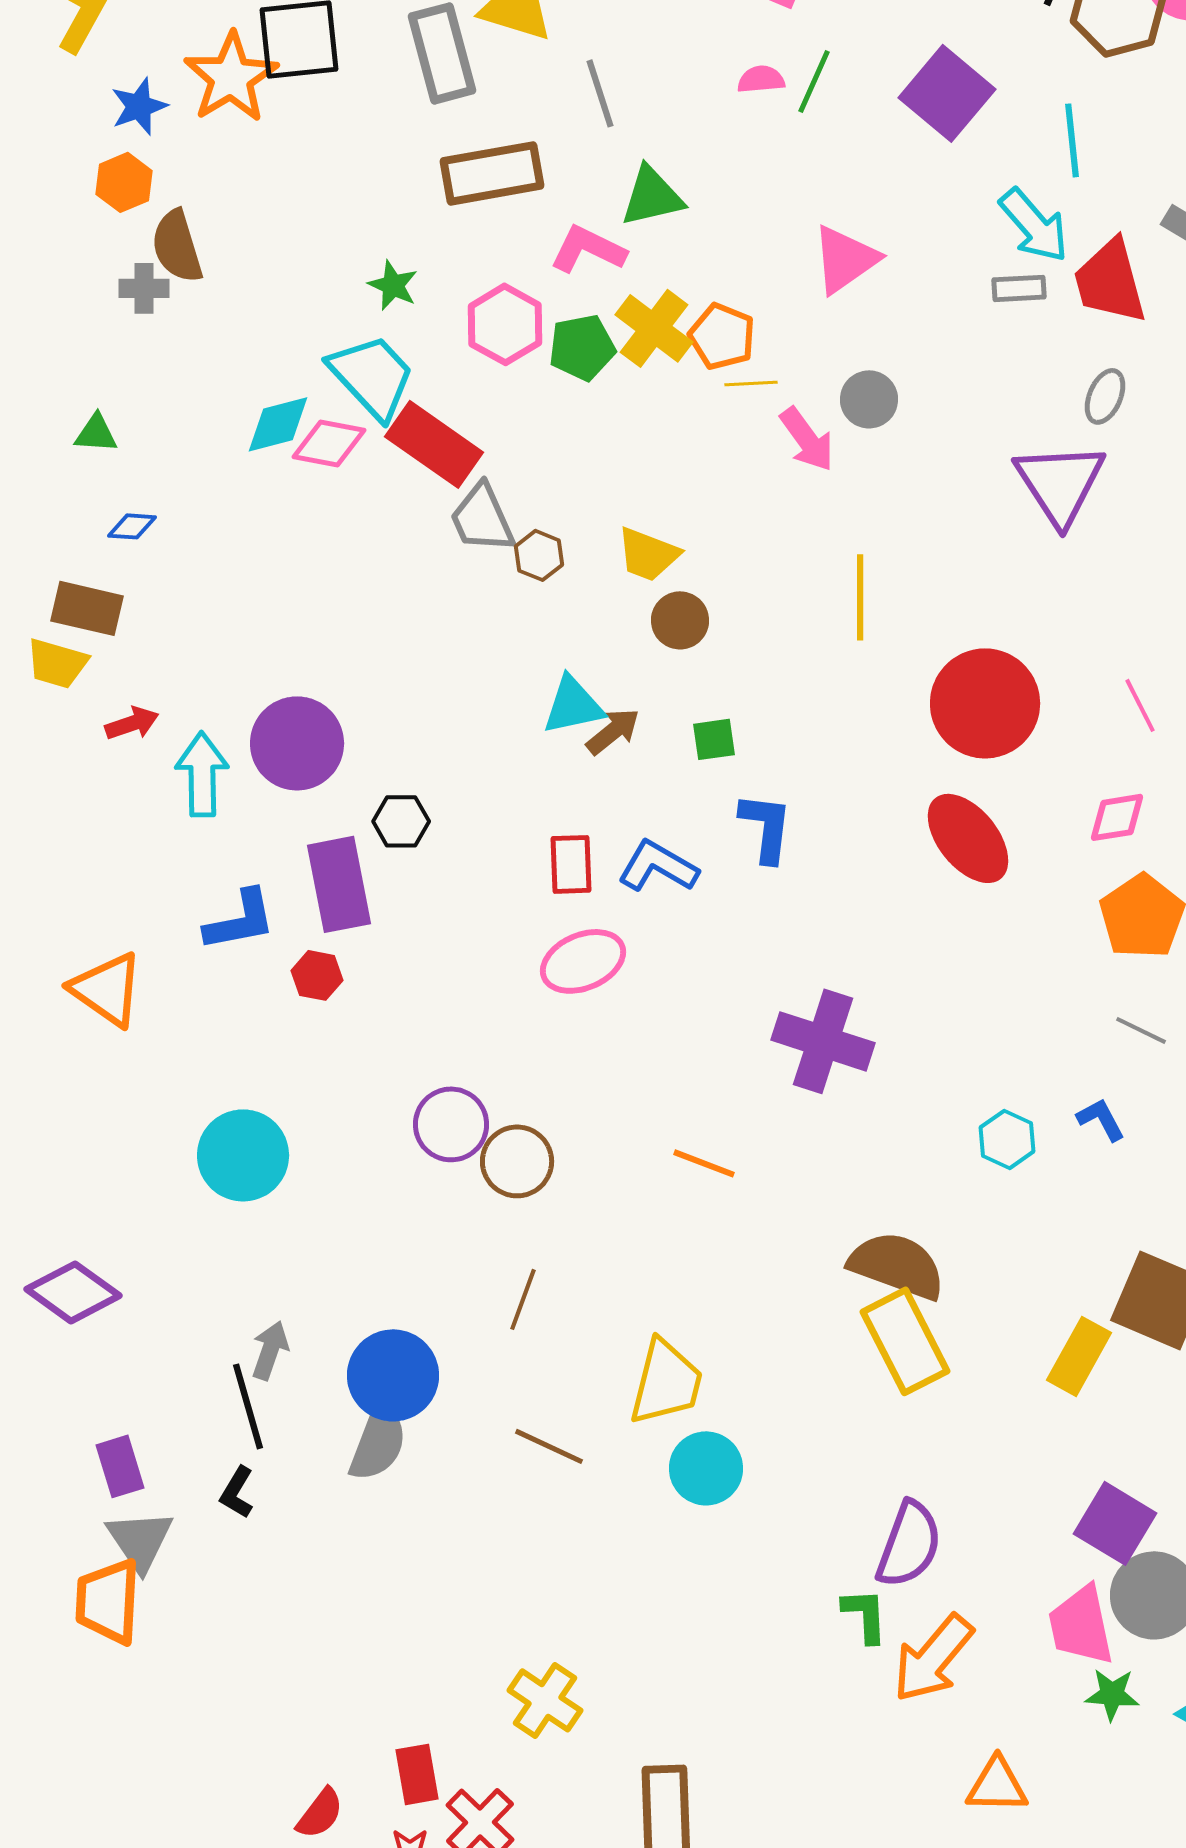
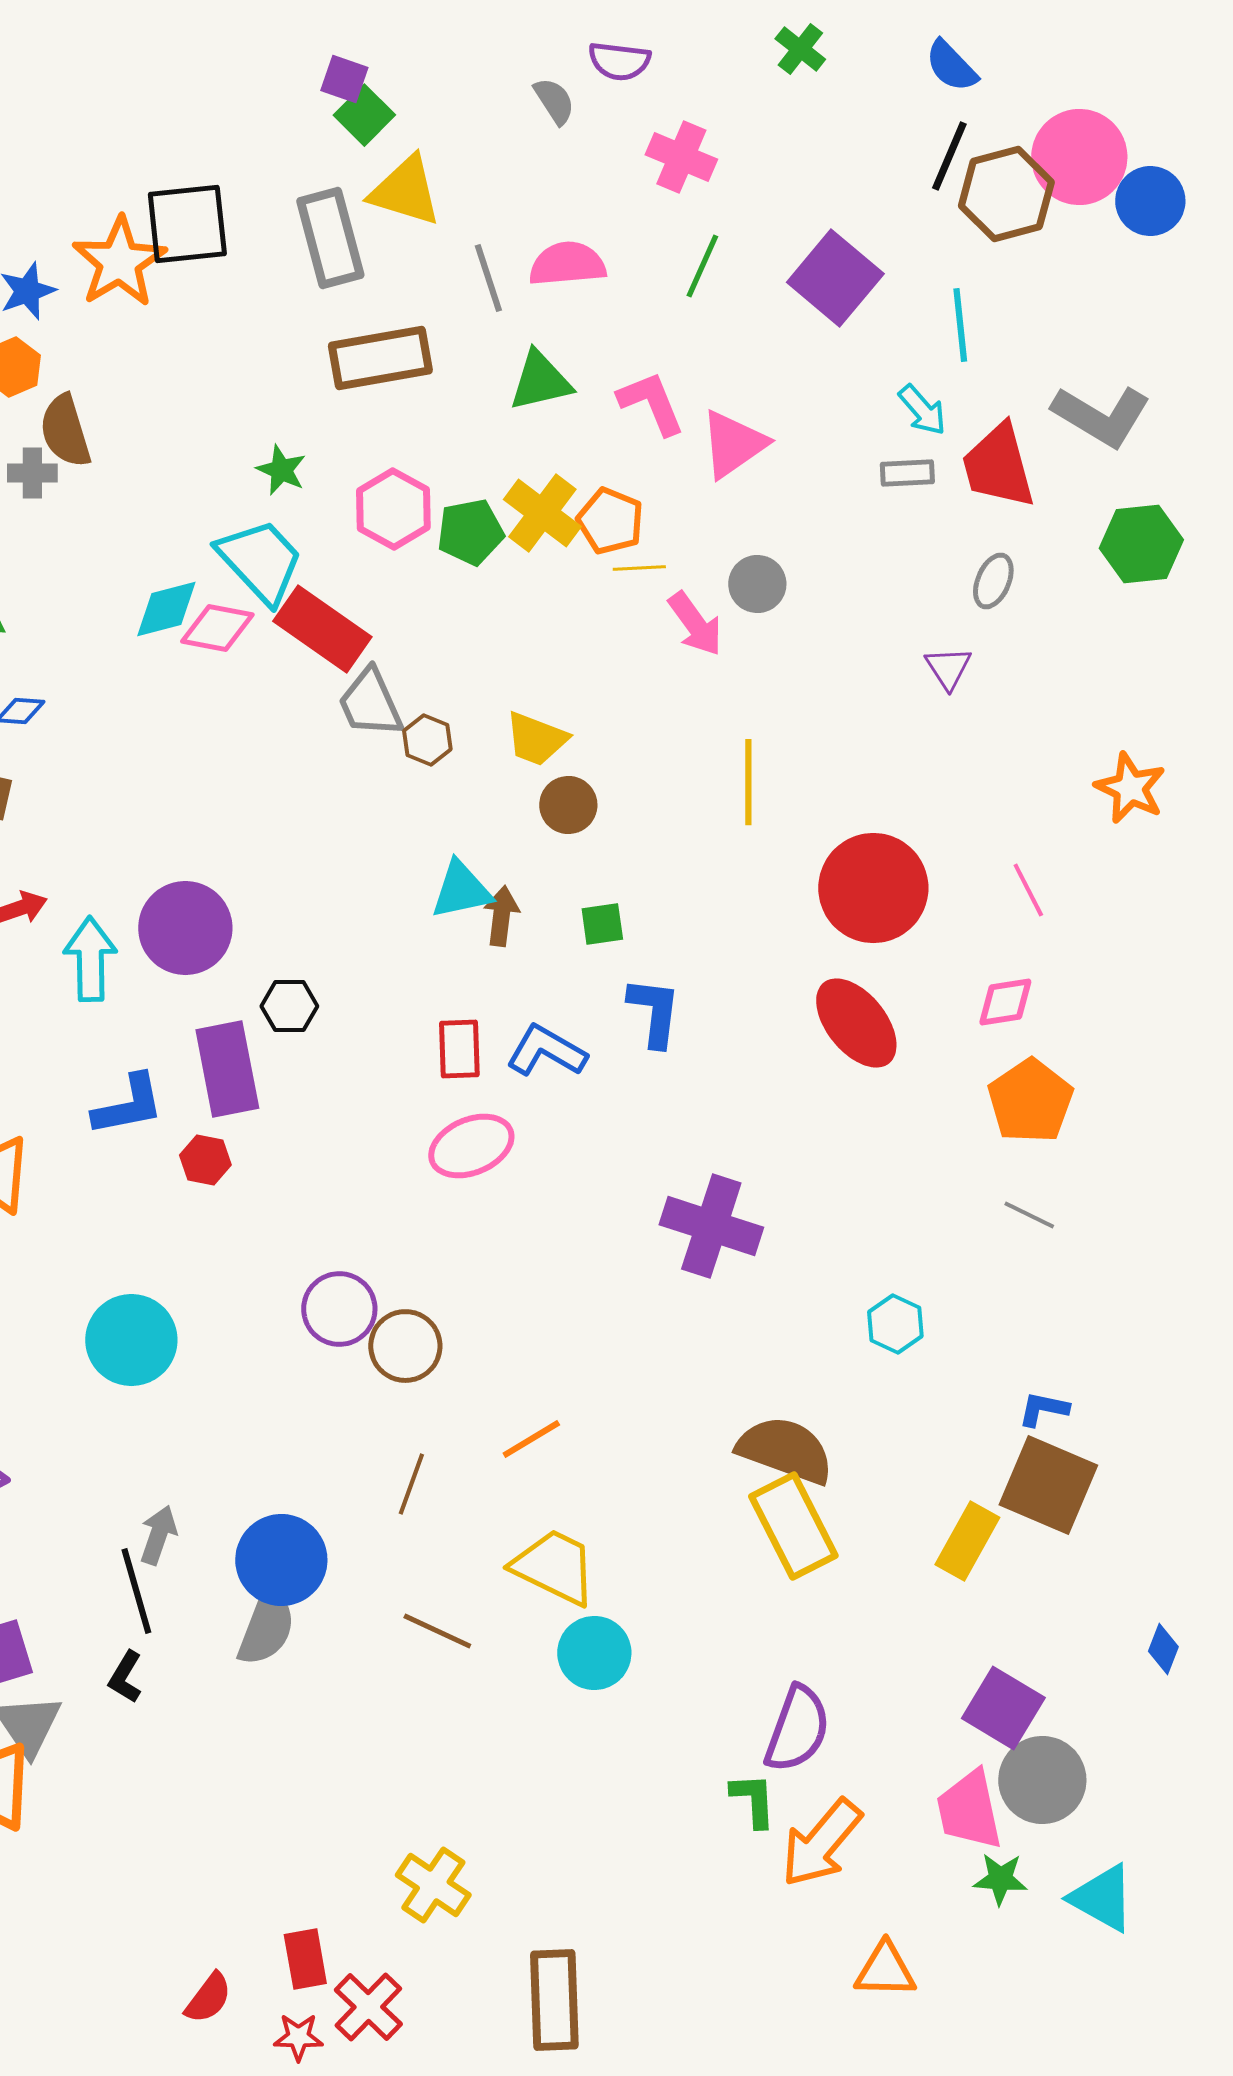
pink semicircle: (761, 79) -> (567, 264), moved, size x1.6
cyan arrow: (1034, 225) -> (922, 410), size x0.7
pink L-shape: (588, 249) -> (651, 403), moved, turned 42
purple triangle: (1060, 483) -> (948, 668), size x0.5
brown arrow: (613, 731) -> (501, 916), turned -44
blue L-shape: (1101, 1119) -> (1043, 1409), moved, turned -50
orange line: (704, 1163) -> (531, 1439), moved, turned -52
yellow trapezoid: (666, 1382) -> (554, 1567), turned -78

